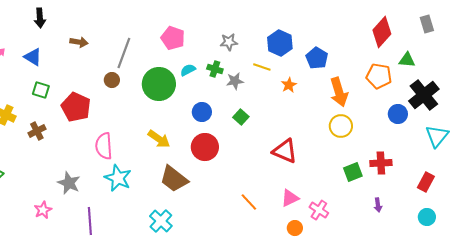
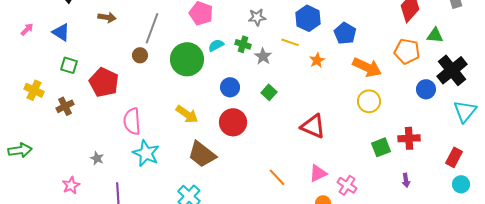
gray star: (235, 81) -> (263, 56), turned -30
orange arrow: (339, 92) -> (367, 67), turned -48
gray star: (69, 183) -> (97, 158), size x0.6
cyan circle: (427, 217) -> (461, 184), moved

